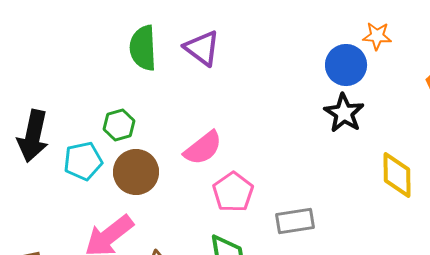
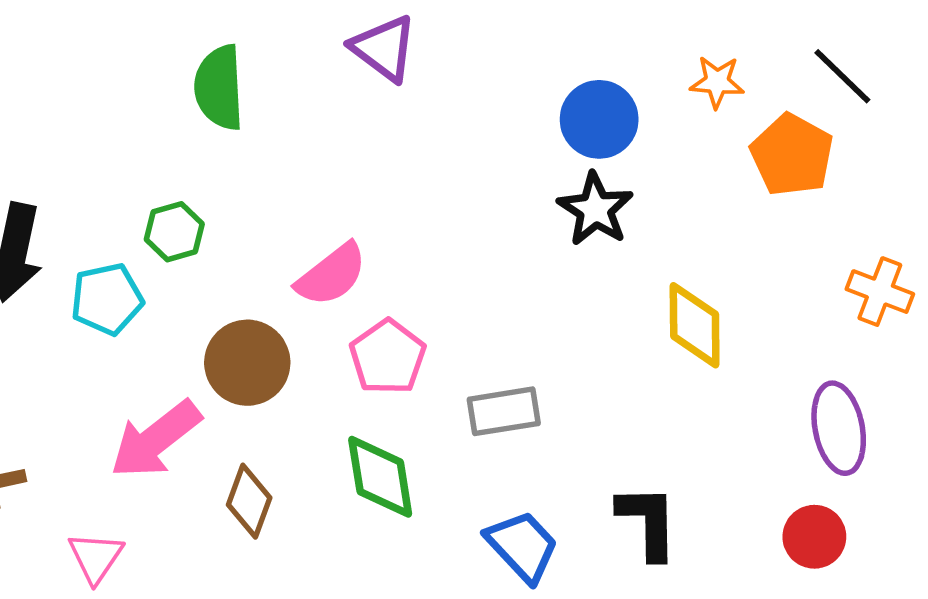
orange star: (377, 36) -> (717, 82), moved
purple triangle: (202, 48) -> (384, 48), moved
brown circle: (136, 172) -> (247, 363), moved

